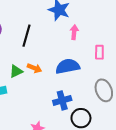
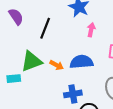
orange arrow: (34, 68) -> (57, 65), moved
green triangle: (16, 71) -> (32, 61), size x1.6

